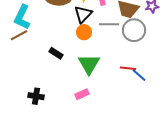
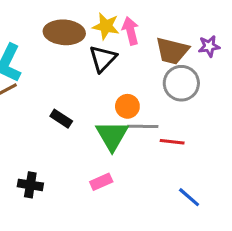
gray line: (109, 24) -> (143, 126), moved
orange circle: (84, 32) -> (127, 106), moved
blue line: (139, 75) -> (189, 197), moved

